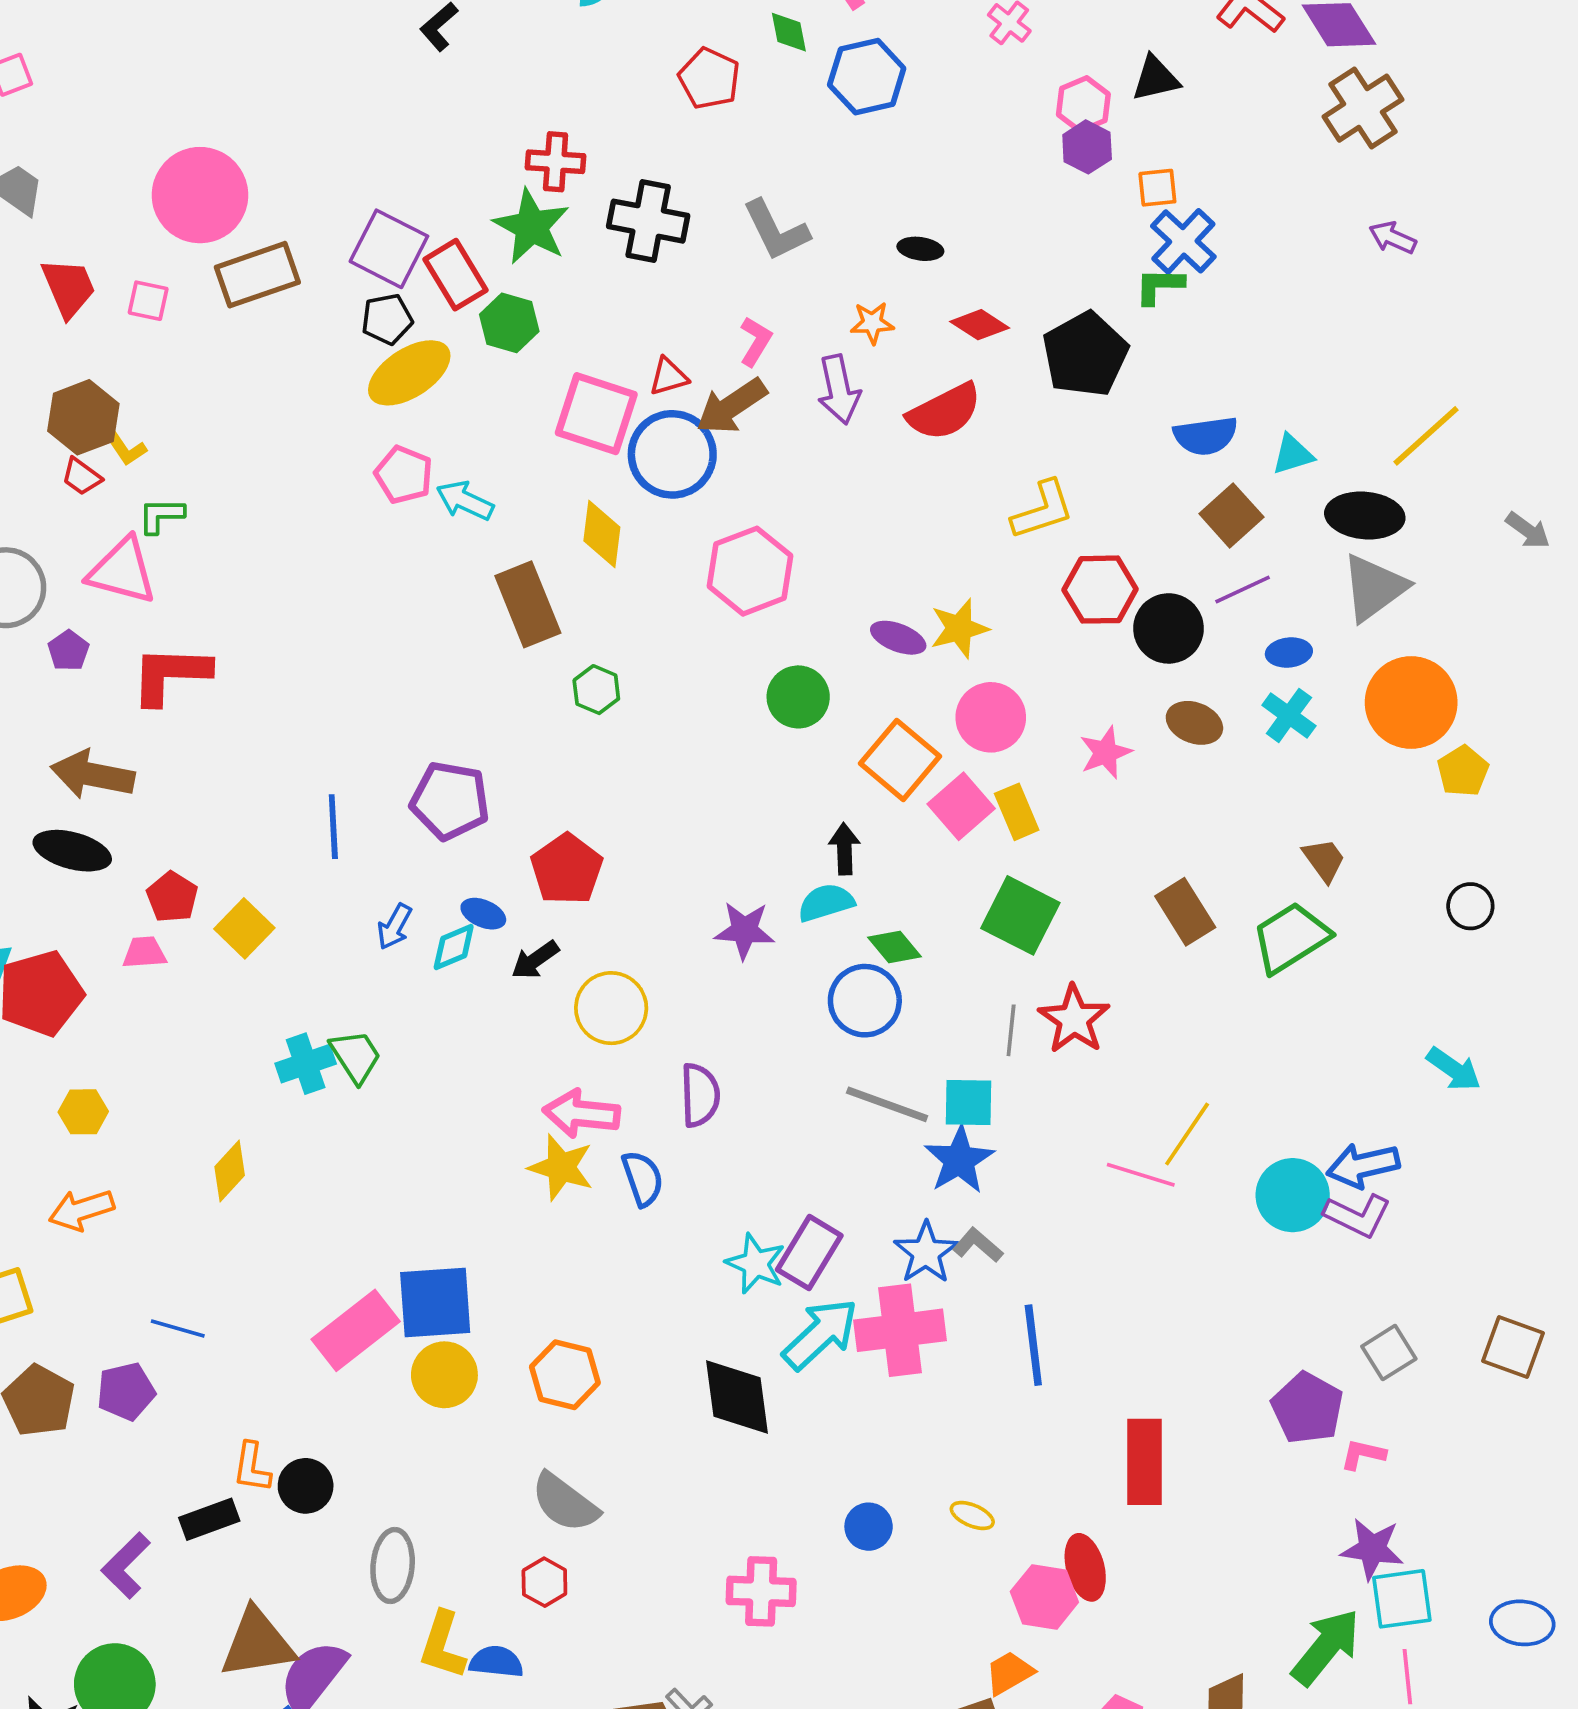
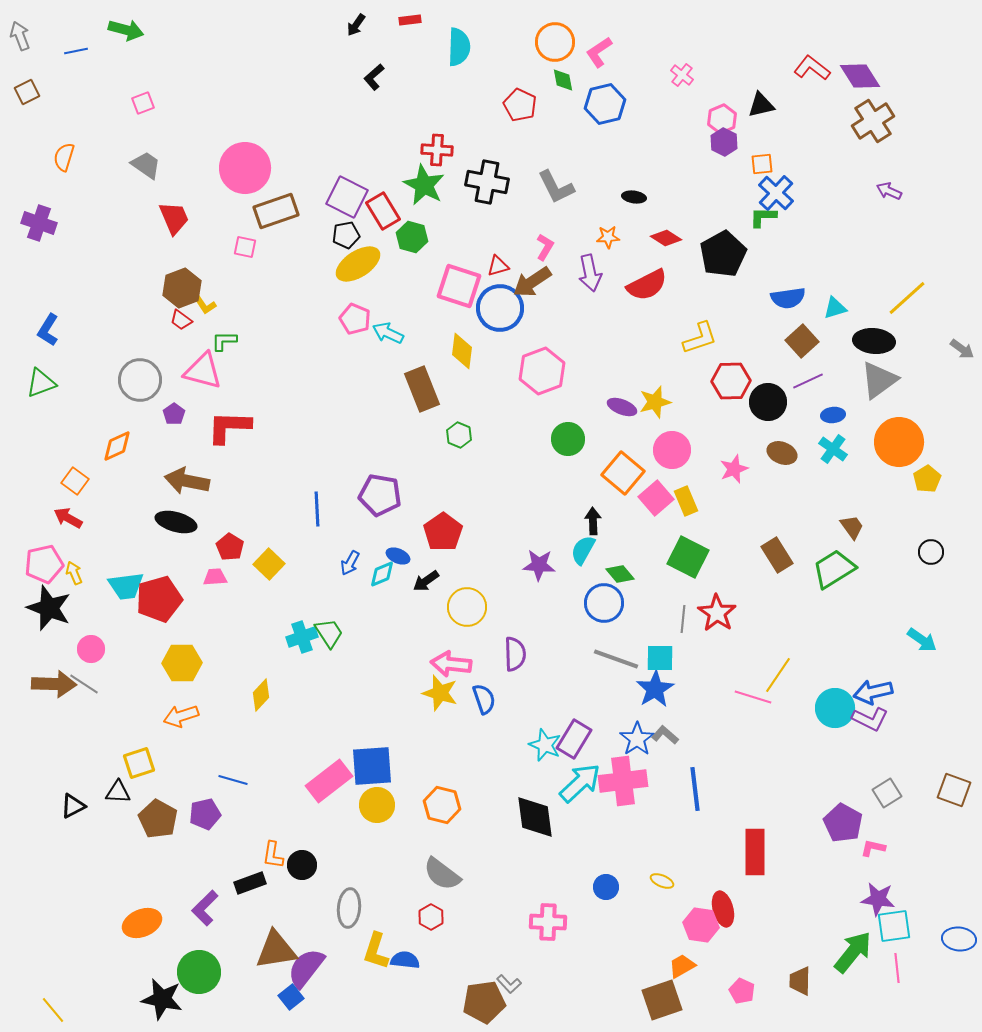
pink square: (148, 301) -> (245, 247), moved
cyan semicircle: (826, 903) -> (583, 550), turned -44
yellow hexagon: (83, 1112) -> (182, 663), size x1.5

